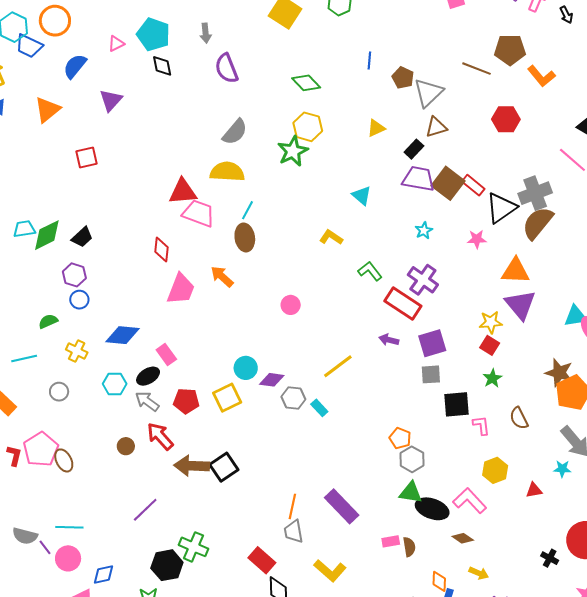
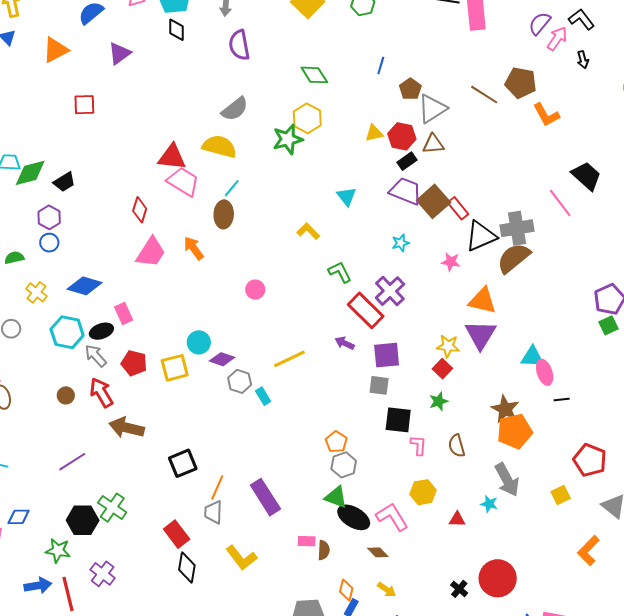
red hexagon: (506, 119) -> (402, 136), moved
cyan hexagon: (115, 384) -> (67, 332), size x1.4
black square: (224, 467) -> (183, 463), moved

